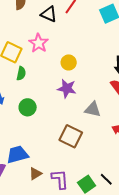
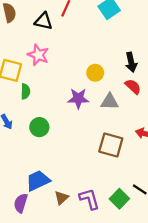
yellow circle: (69, 62) -> (95, 73), moved
gray triangle: (93, 109) -> (110, 102), moved
brown square: (71, 136) -> (111, 145), moved

